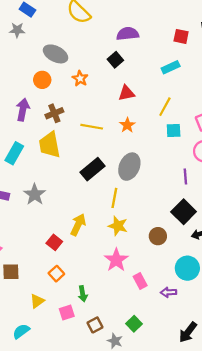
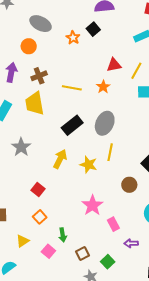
orange star: (80, 79) -> (73, 38), moved
red triangle: (126, 93) -> (114, 65), moved
yellow line: (114, 198) -> (110, 152), moved
yellow arrow: (78, 225) -> (60, 159), moved
yellow star: (118, 226) -> (88, 165), moved
purple arrow: (169, 292) -> (131, 243), moved
pink square: (67, 313) -> (48, 251), turned -32
brown square: (95, 325) -> (82, 253), moved

